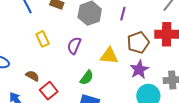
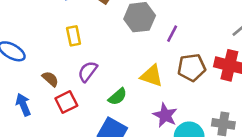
purple line: (123, 14) -> (172, 34), moved
purple semicircle: (74, 46) -> (88, 72), moved
purple star: (139, 69) -> (165, 115), moved, turned -30

